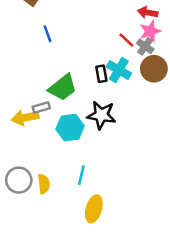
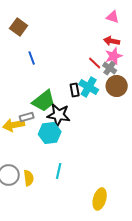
black star: (101, 115) -> (59, 115), moved
yellow ellipse: (94, 209) -> (100, 199), moved

